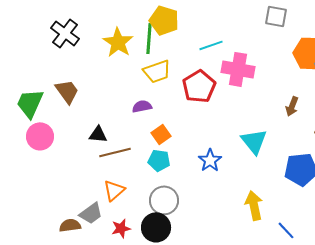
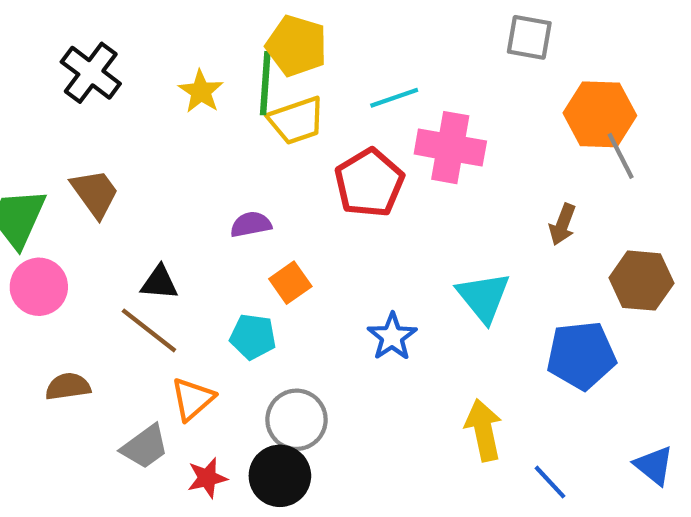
yellow star: (118, 42) -> (201, 91), size x0.7
yellow trapezoid: (157, 71) -> (297, 121), moved
brown line: (115, 152) -> (149, 330), moved, turned 52
cyan pentagon: (159, 160) -> (253, 337), moved
brown semicircle: (70, 225) -> (68, 386), moved

